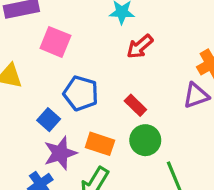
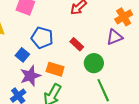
green circle: (145, 140) -> (94, 63), moved

